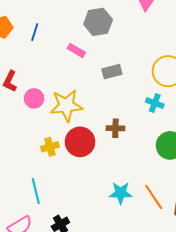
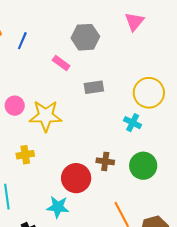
brown cross: (115, 128) -> (105, 161), moved
red circle: (80, 142) -> (76, 178), moved
cyan star: (121, 193) -> (58, 207), moved

